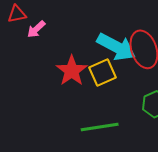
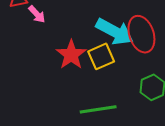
pink arrow: (36, 29) -> (37, 14), turned -90

